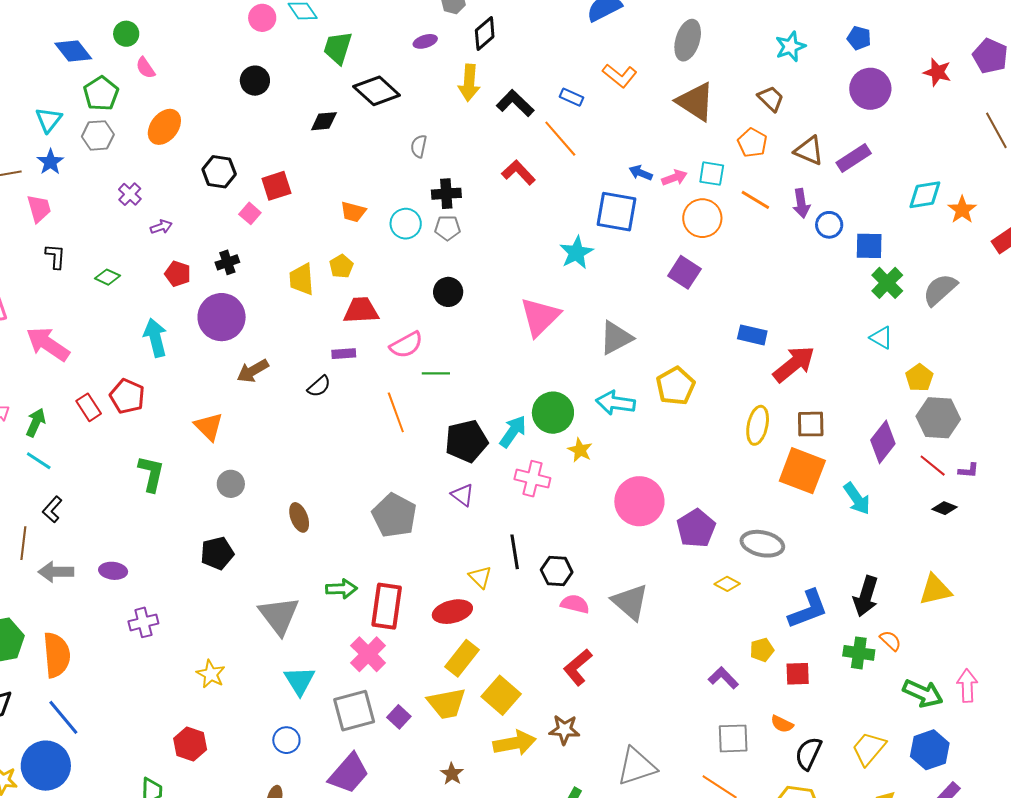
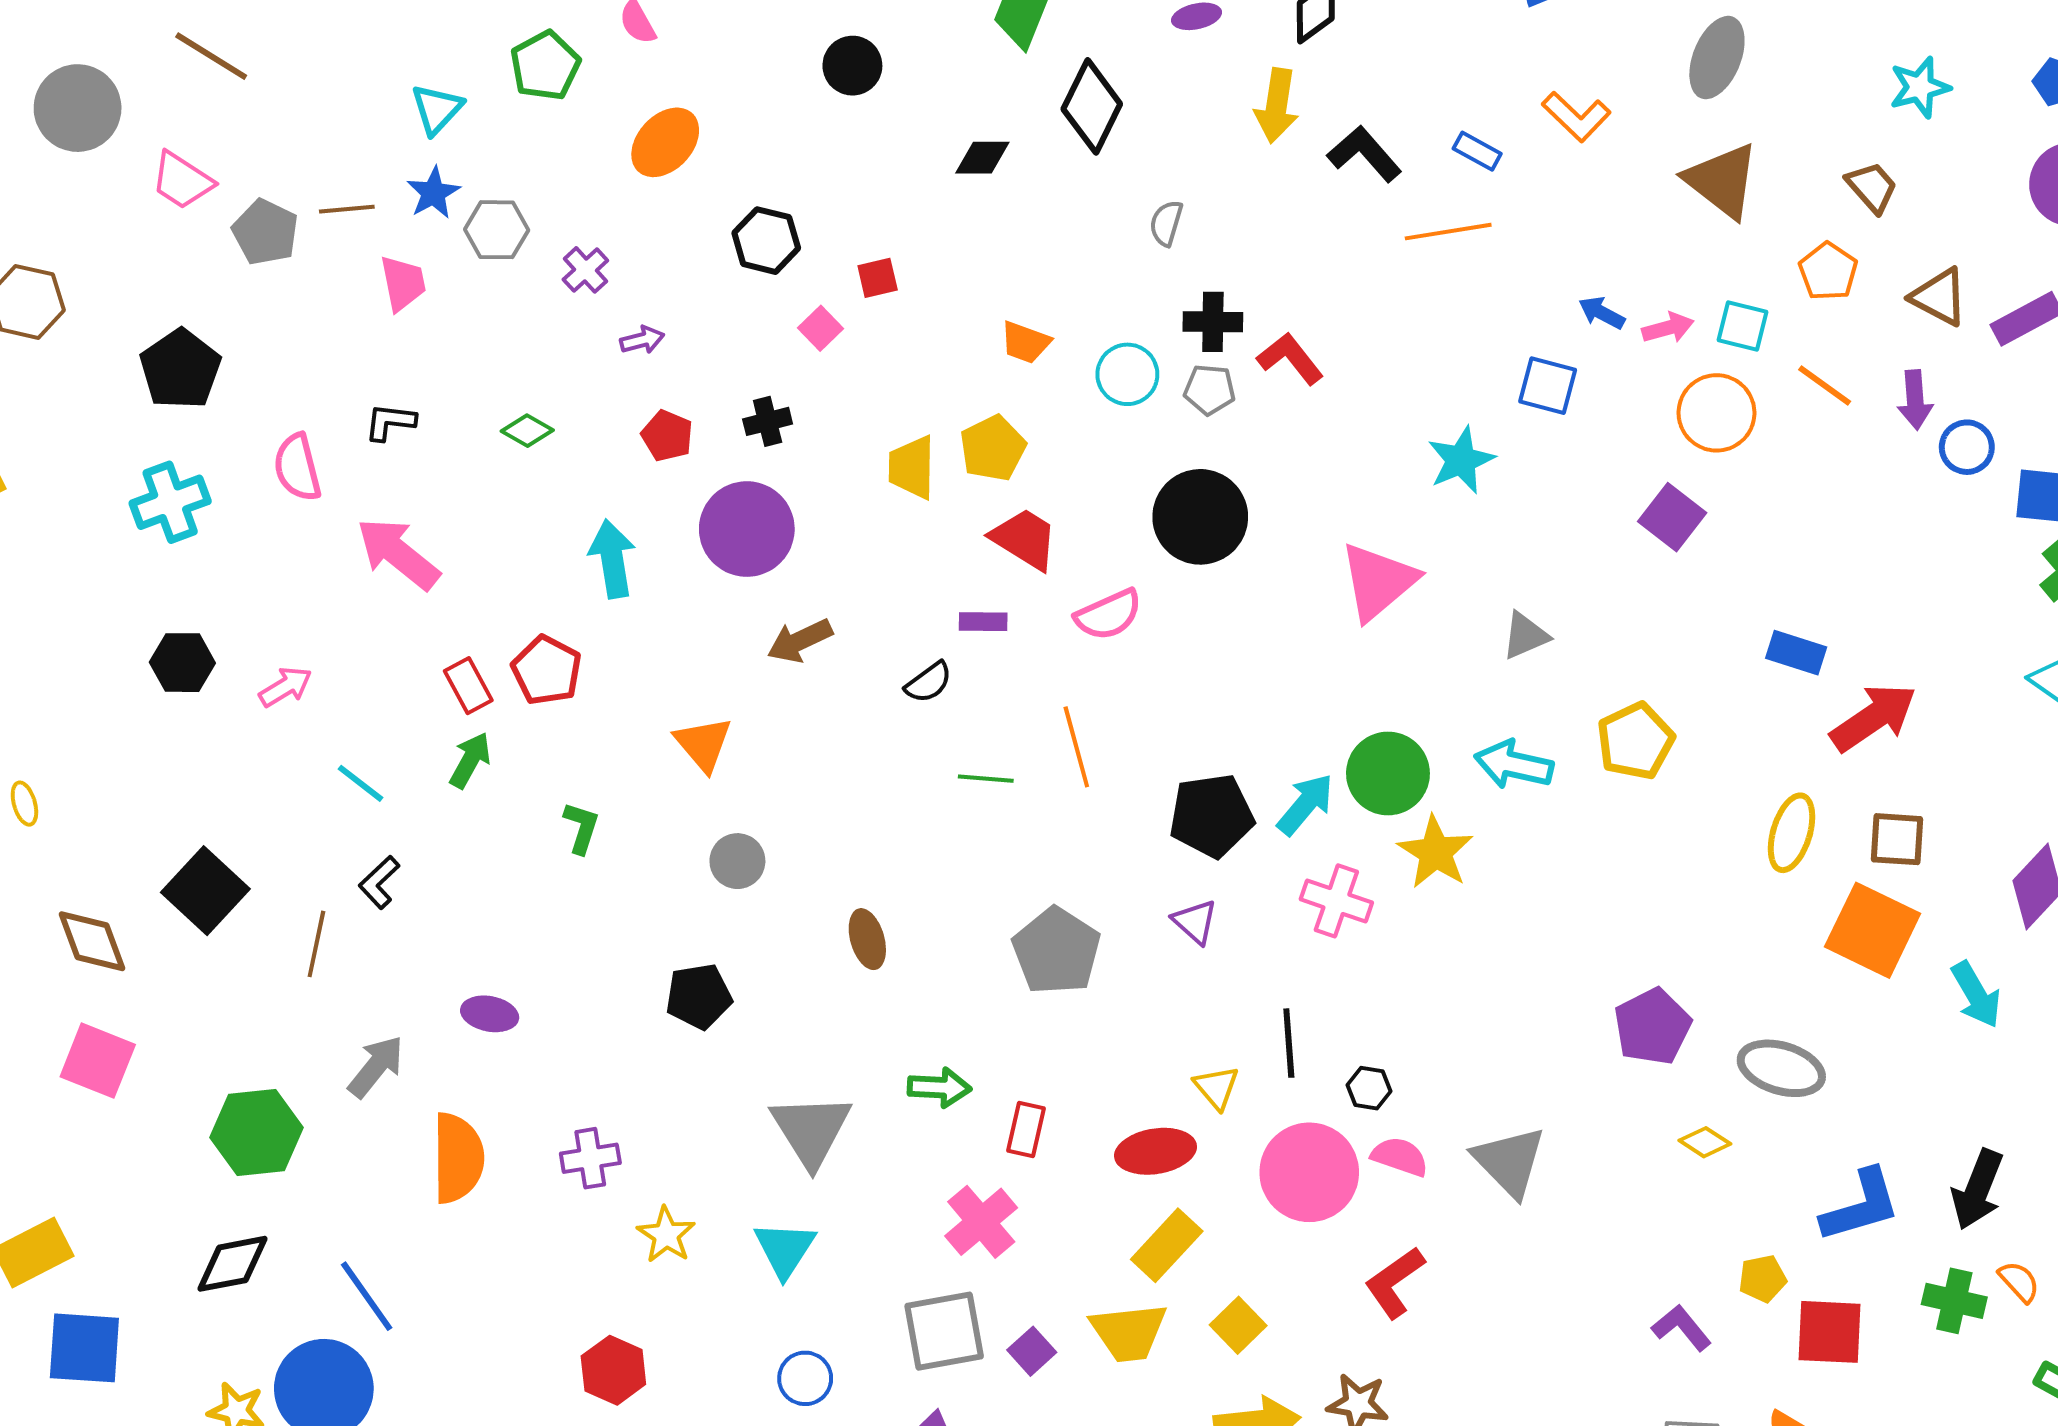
black diamond: (377, 91) -> (1092, 106), turned 69
gray hexagon: (98, 135) -> (497, 230), moved
orange line: (560, 139) -> (1448, 232), turned -63
red L-shape: (518, 172) -> (1290, 358), moved
red square: (276, 186) -> (878, 278), size x0.7
blue square: (617, 212) -> (1548, 386), size x0.7
black L-shape: (55, 256) -> (390, 422), moved, turned -92
yellow pentagon: (341, 266) -> (993, 448), size x1.4
black circle: (448, 292) -> (1200, 517), size x1.6
red trapezoid: (361, 310) -> (1025, 539), turned 30
gray triangle: (616, 338) -> (1525, 636), size x0.7
green line: (436, 373) -> (986, 779), moved
green arrow: (36, 423) -> (470, 760), moved
yellow star: (580, 450) -> (1435, 852), size x1.5
green L-shape: (151, 474) -> (581, 828), size x0.7
pink circle: (639, 501) -> (1309, 1172), moved
black hexagon: (557, 571) -> (1369, 1088), size x0.7
gray arrow: (56, 572) -> (376, 1067), moved, turned 124
red rectangle: (387, 606) -> (1026, 1130), size x0.6
purple cross: (143, 622) -> (590, 1158), moved
orange semicircle: (57, 655) -> (458, 1158), moved
red square: (798, 674) -> (1830, 1332), size x1.4
cyan triangle: (300, 681) -> (785, 1249), moved
yellow square: (501, 695) -> (1238, 1325), size x0.7

